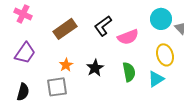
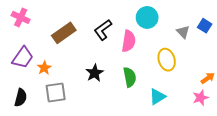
cyan circle: (161, 19) -> (147, 17), moved
pink semicircle: (128, 37) -> (129, 41), turned -60
orange star: (66, 65) -> (44, 68), moved
cyan triangle: (156, 79) -> (157, 97), moved

